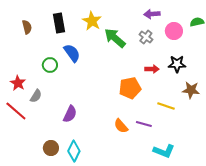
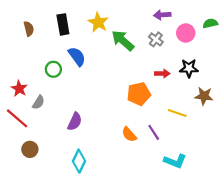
purple line: (144, 124) -> (154, 132), turned 42
brown circle: (51, 148) -> (30, 149), moved

